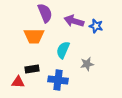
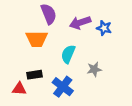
purple arrow: (74, 21) -> (80, 23), turned -36
blue cross: (58, 80) -> (63, 87), turned 30

